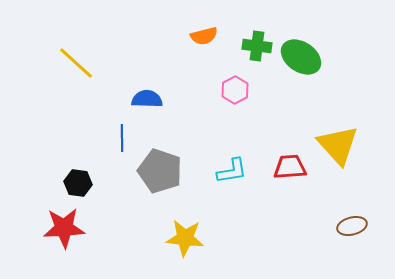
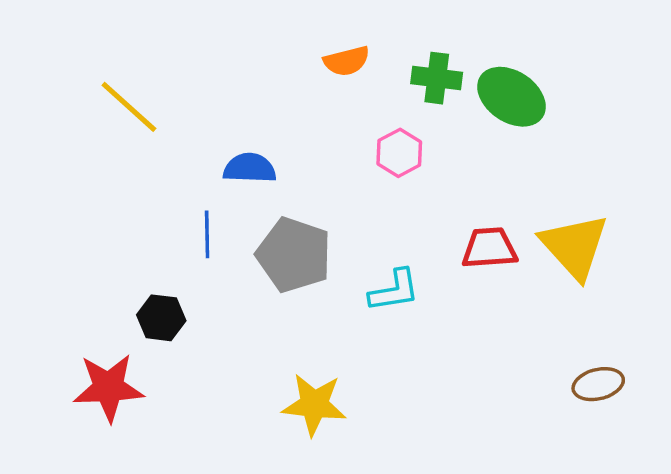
red trapezoid: (290, 167) -> (489, 248), moved
gray pentagon: (160, 171) -> (294, 255), moved
black hexagon: (78, 183) -> (161, 318), moved

